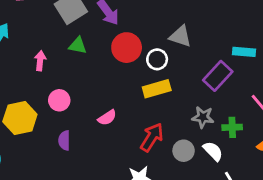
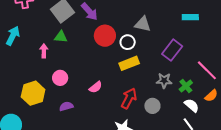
green triangle: (78, 46) -> (61, 37), moved
cyan rectangle: (244, 52) -> (190, 17), moved
green cross: (232, 127) -> (186, 86), turned -32
purple semicircle: (64, 140) -> (66, 106), turned 80
white semicircle: (213, 151) -> (192, 105), moved

